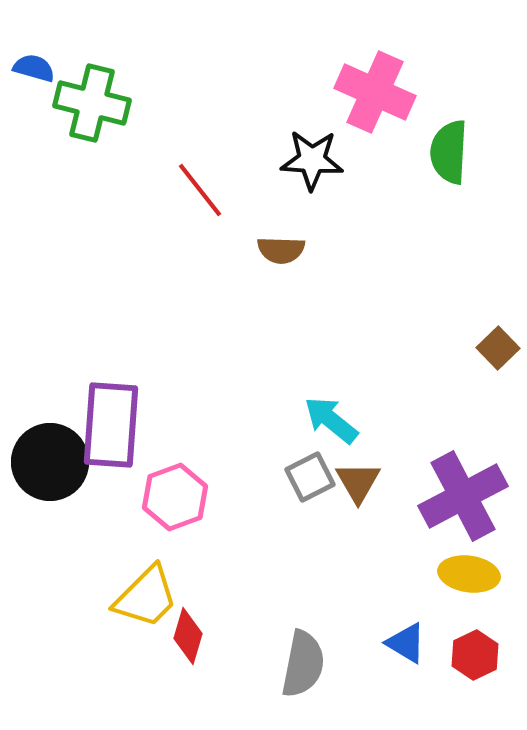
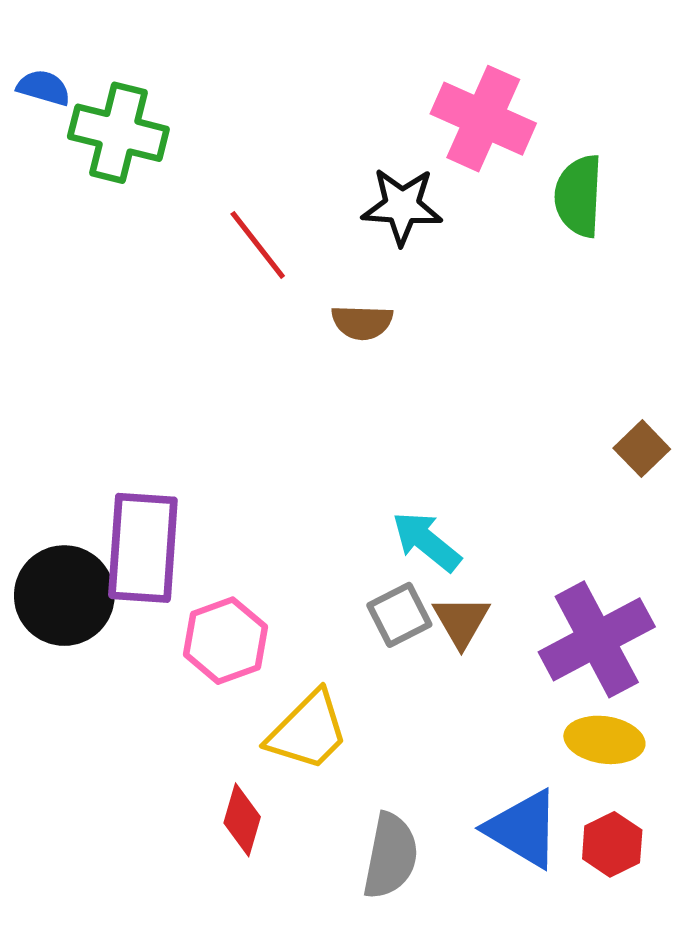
yellow trapezoid: (146, 597) -> (308, 731), moved
blue triangle: (406, 643) -> (523, 829), size x1.5

